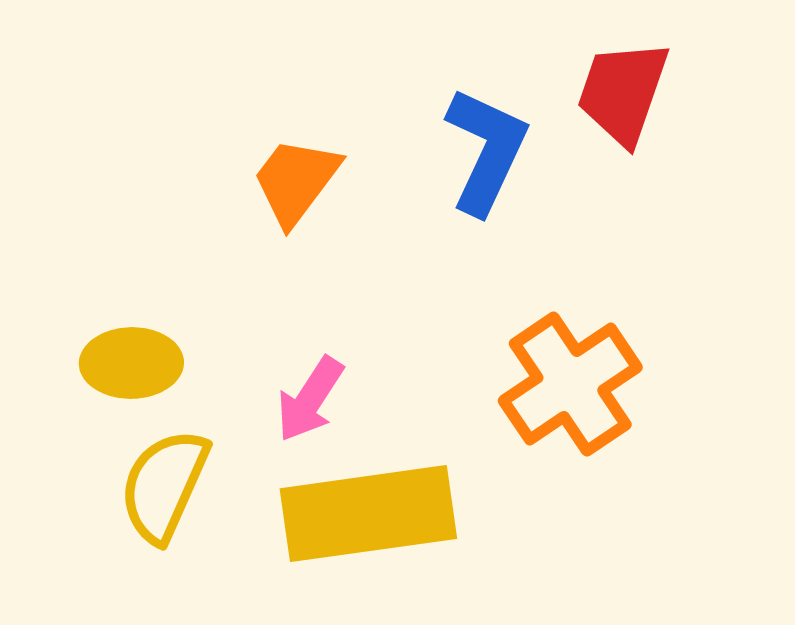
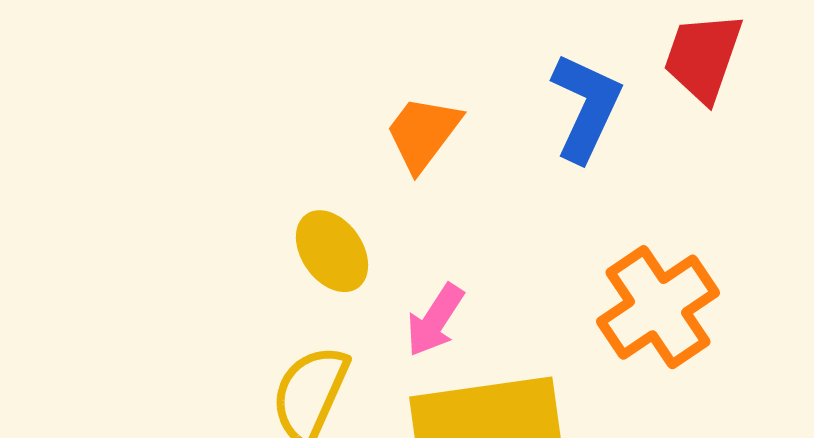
yellow ellipse: (131, 363) -> (332, 251), moved, turned 56

